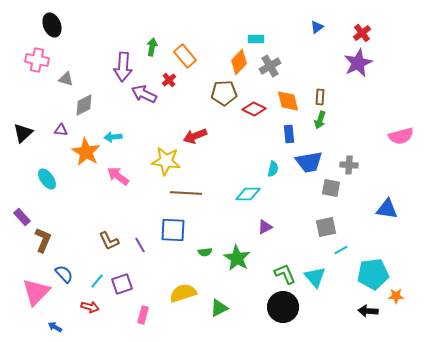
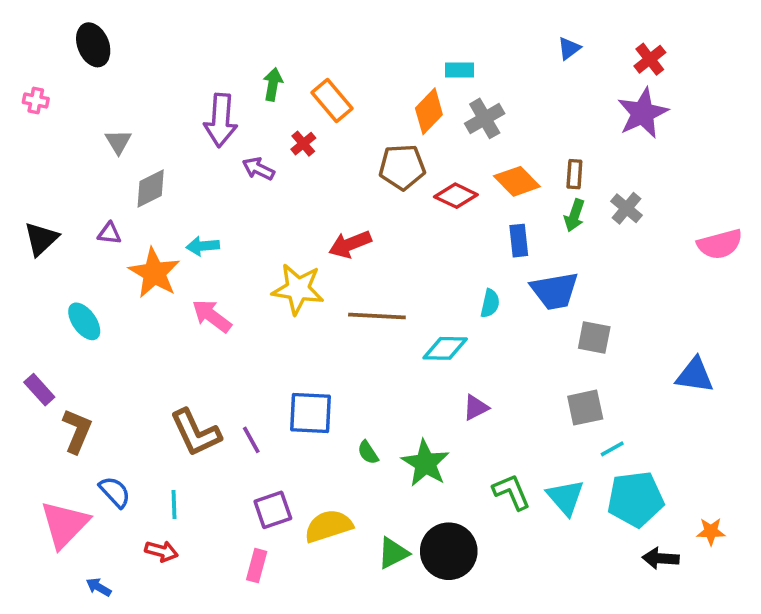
pink cross: (37, 60) -> (36, 101), moved, size x0.6
gray triangle: (66, 79) -> (118, 142), turned 42
purple arrow: (144, 94) -> (258, 169), size x0.7
orange diamond: (288, 101) -> (517, 181), turned -30
gray cross: (349, 165) -> (626, 208), moved, turned 36
brown line: (186, 193) -> (377, 316), moved
brown L-shape: (109, 241) -> (196, 433), size x1.4
green semicircle: (205, 252) -> (368, 452), turned 64
cyan pentagon: (373, 274) -> (635, 499), moved
cyan line: (97, 281) -> (174, 505), turned -42
purple square: (122, 284) -> (273, 510), moved
black circle: (283, 307) -> (449, 551), moved

